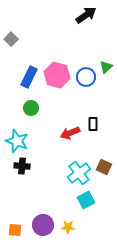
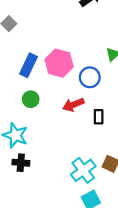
blue circle: (86, 77) -> (90, 77), moved
red arrow: (70, 133) -> (73, 105), moved

